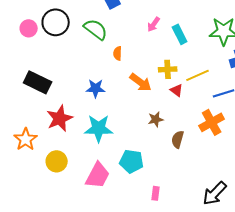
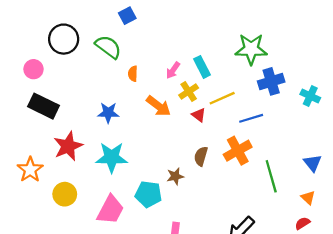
pink arrow: (154, 24) -> (173, 70), moved
pink circle: (29, 28) -> (33, 69), moved
cyan rectangle: (180, 34) -> (202, 67), moved
yellow cross: (168, 69) -> (189, 92), turned -30
brown star: (156, 119) -> (175, 176), moved
brown semicircle: (178, 139) -> (201, 156), moved

